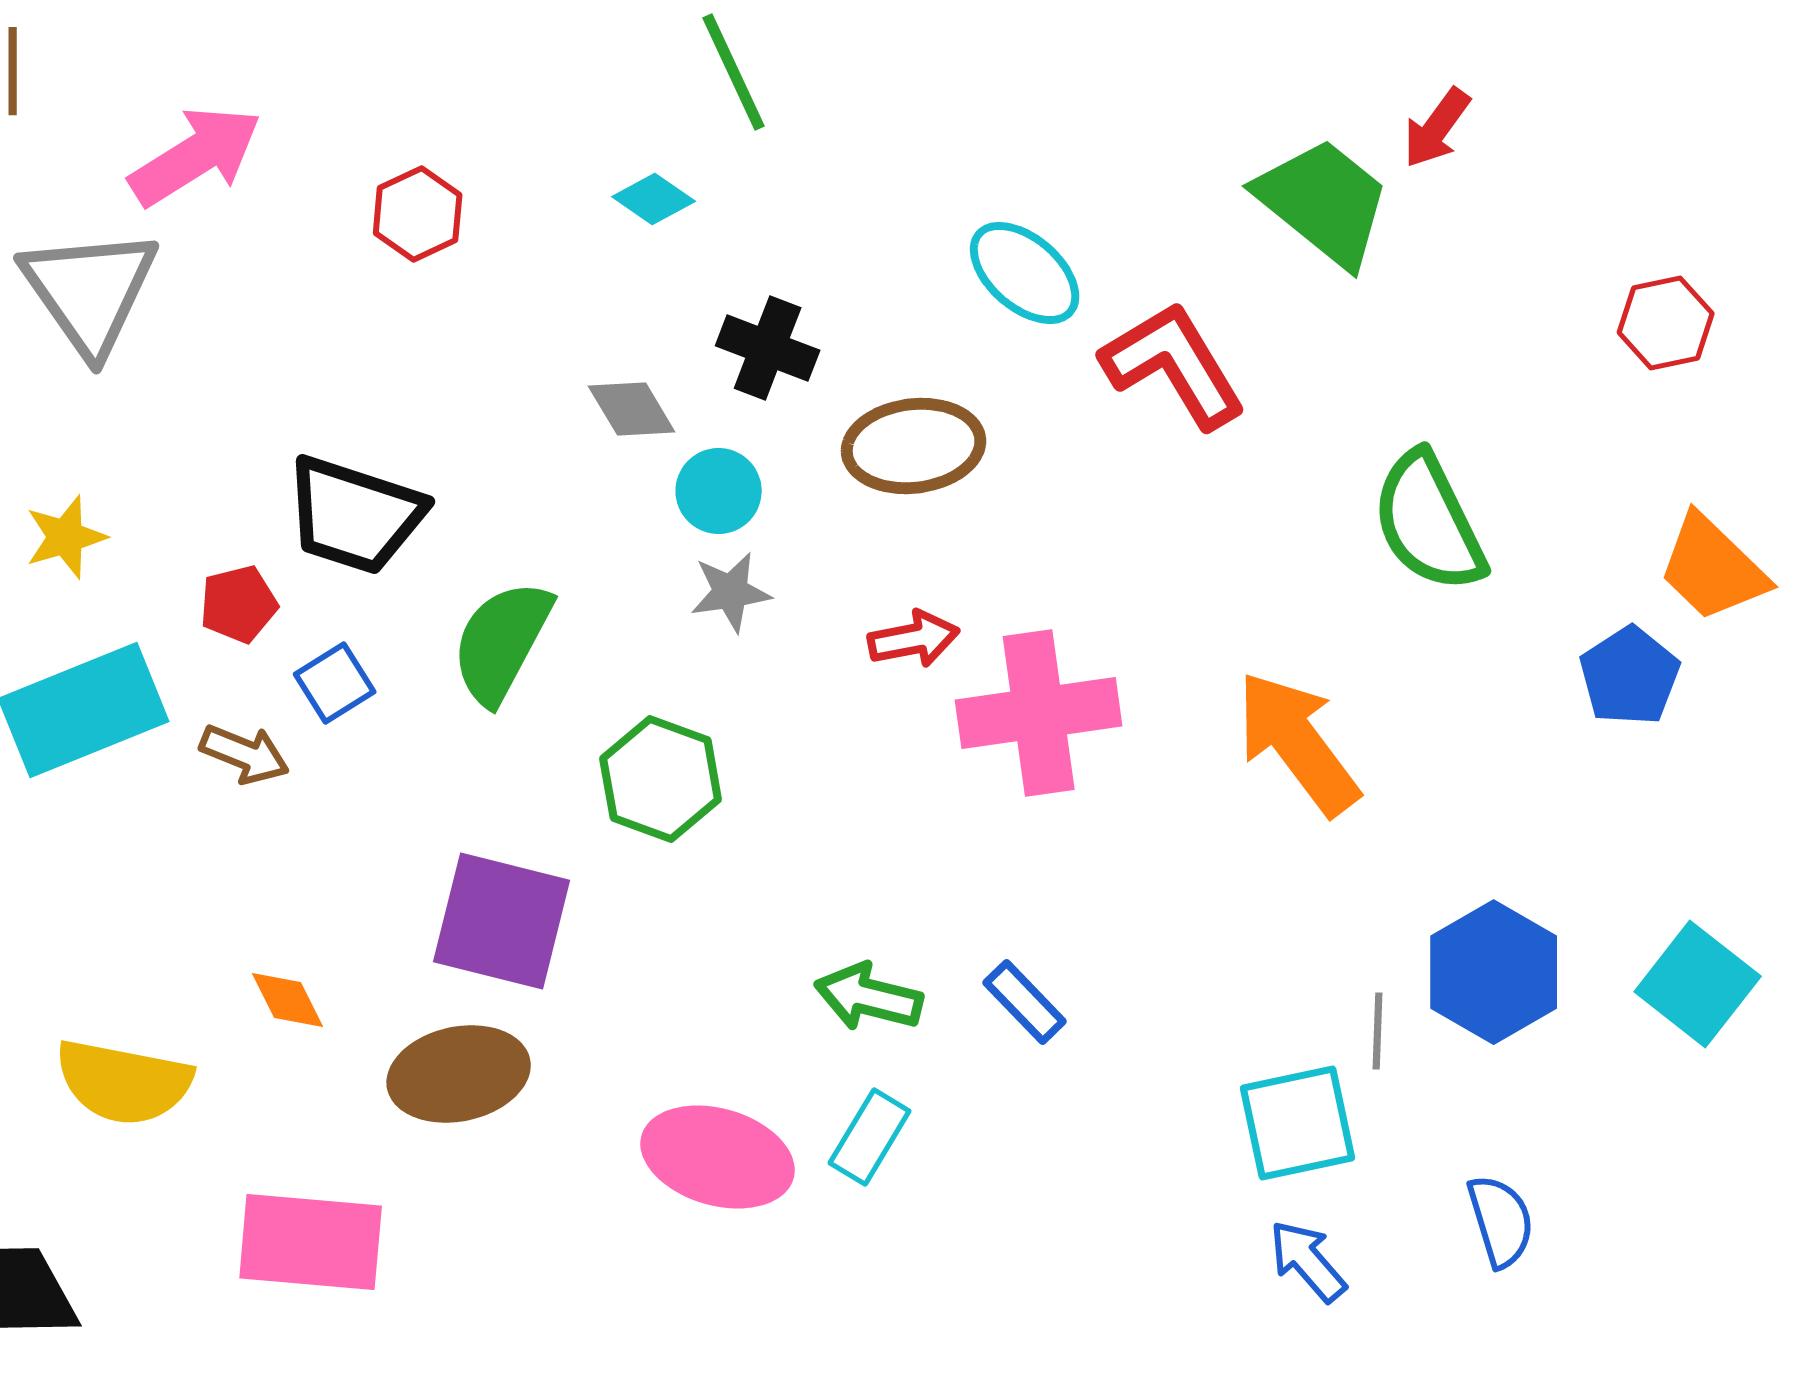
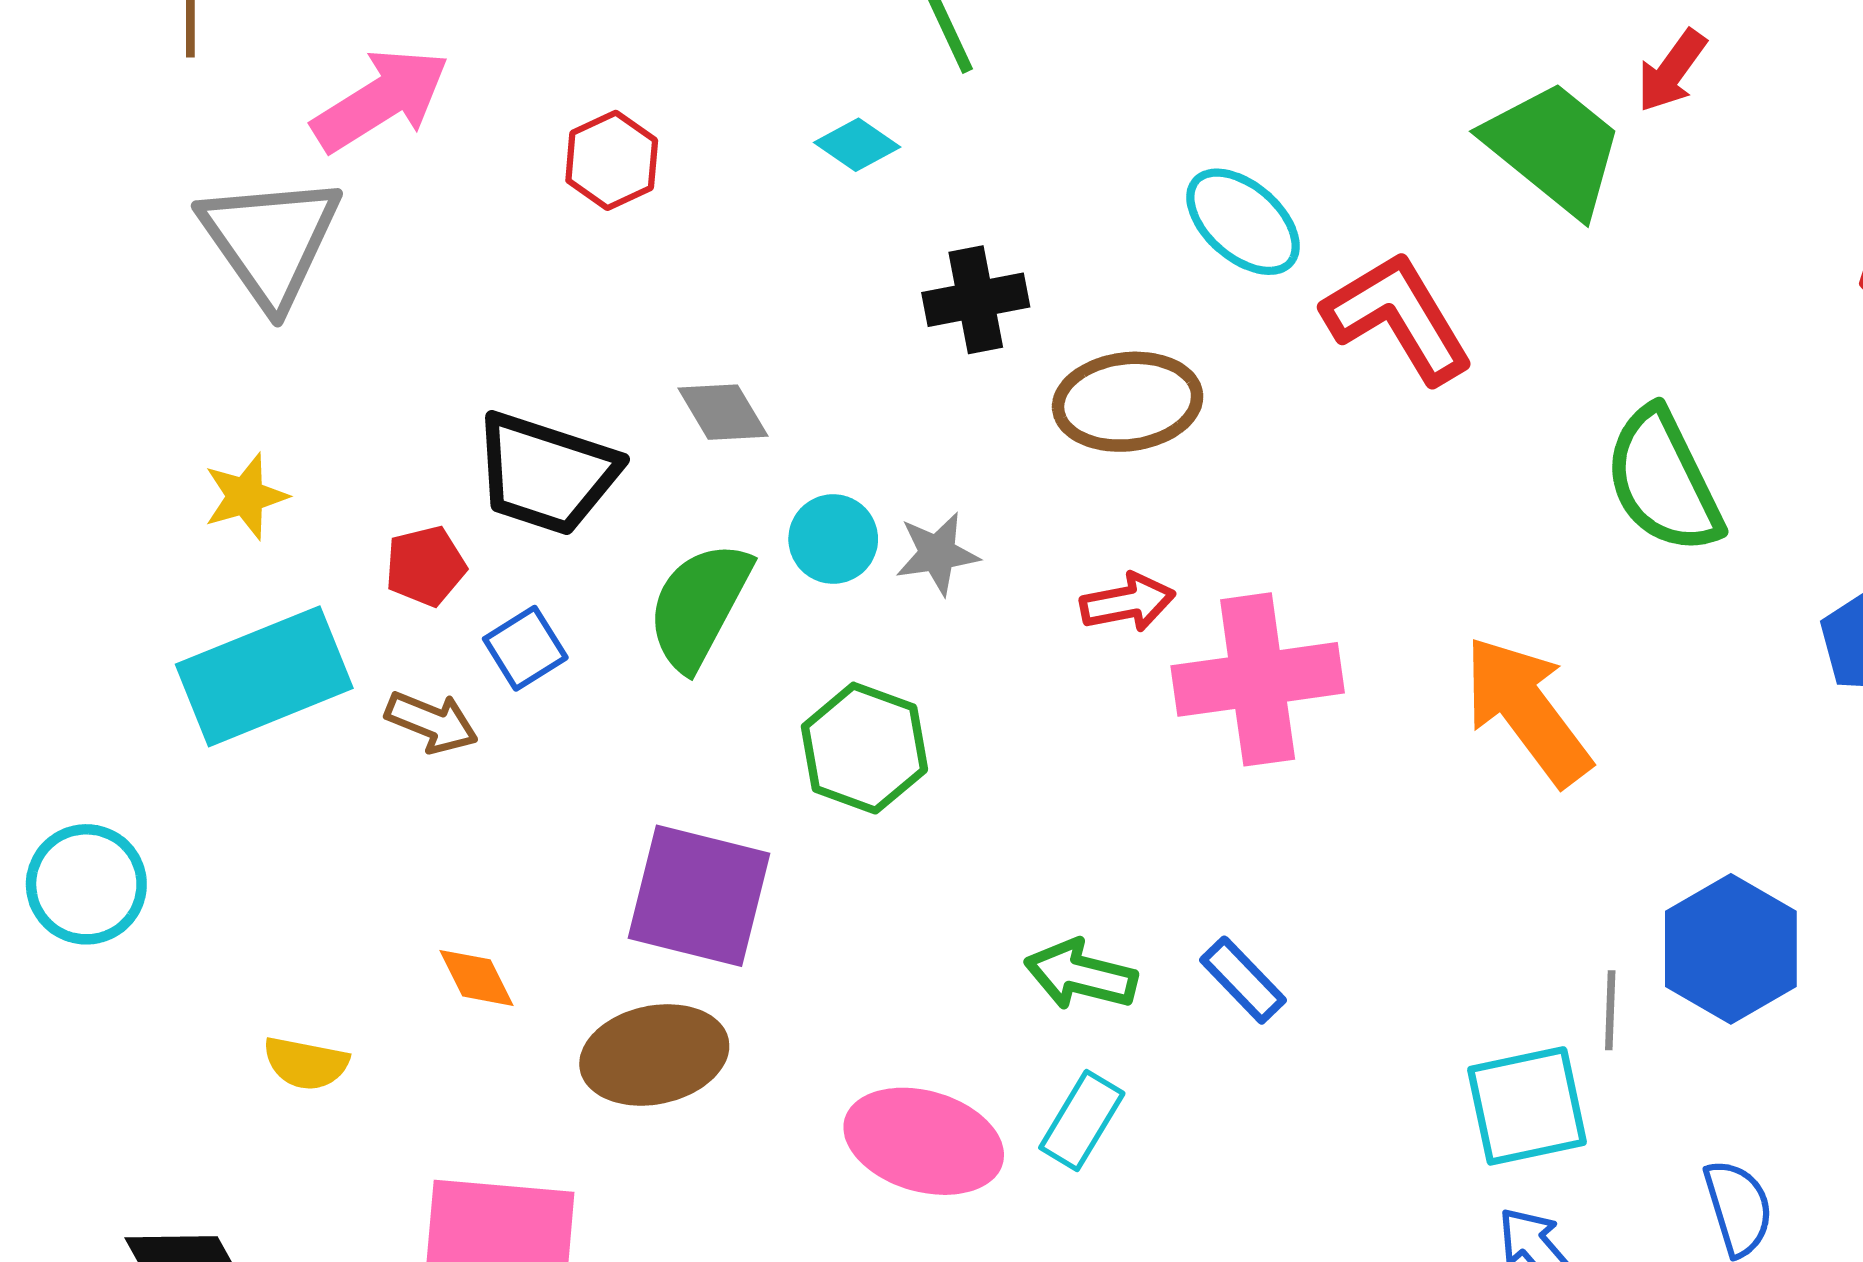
black cross: (768, 348) -> (976, 300), turned -32
gray diamond: (632, 409) -> (723, 412), moved
cyan circle: (719, 491) -> (833, 539), moved
yellow semicircle: (124, 1082) -> (306, 1063), size x0.6

